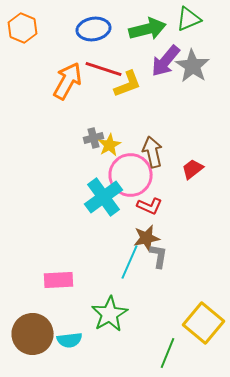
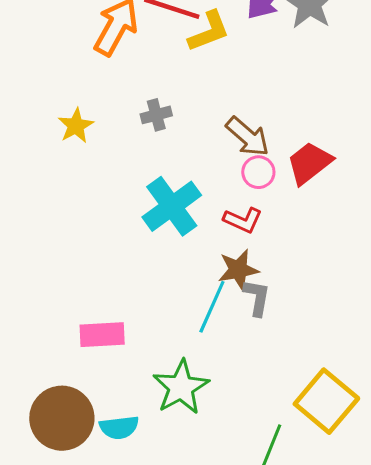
yellow star: (110, 145) -> (76, 126), moved
brown arrow: (153, 152) -> (248, 137), turned 144
red trapezoid: (193, 169) -> (309, 163), size x1.4
pink circle: (131, 175) -> (258, 172), moved, size x0.5

